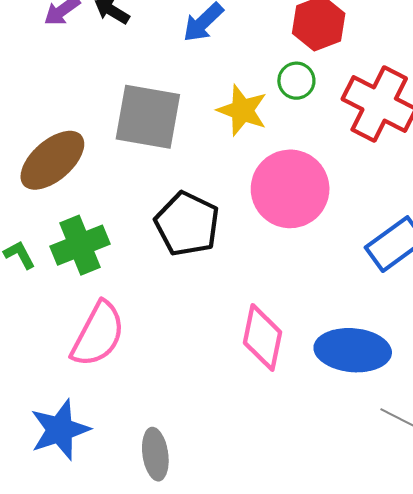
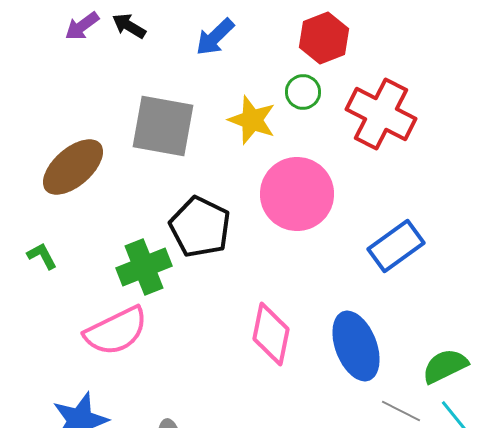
green cross: (80, 245) -> (144, 267), moved
pink semicircle: (98, 334) -> (116, 331), turned 36
blue ellipse: (353, 350) -> (356, 346), turned 64

